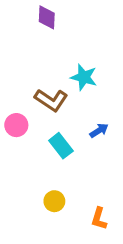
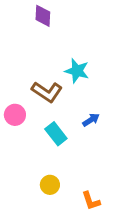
orange L-shape: (99, 219) -> (91, 201), turned -35

